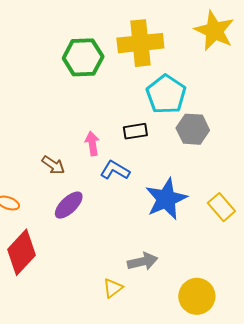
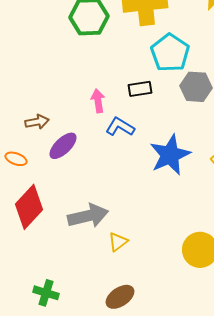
brown arrow: (53, 165) -> (37, 122), moved, turned -45
purple ellipse: (69, 205) -> (63, 146), moved
gray arrow: (143, 261) -> (88, 216), moved, size x1.4

